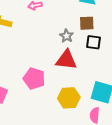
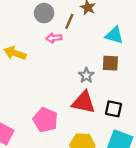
black square: (93, 42) -> (113, 109), moved

